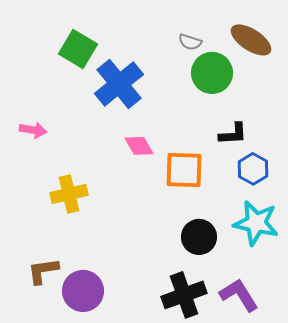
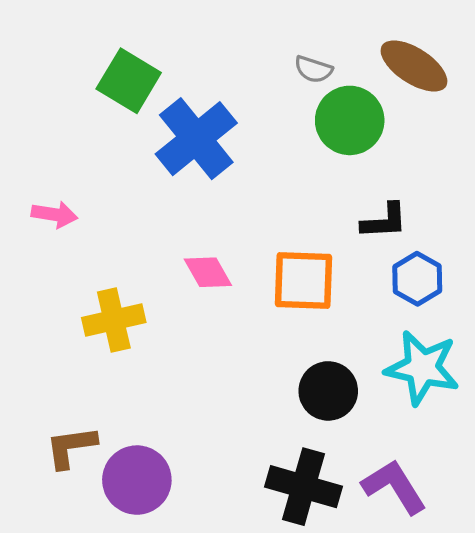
pink diamond: (139, 146) -> (208, 272), moved
black cross: (184, 295) -> (303, 487), turned 36

